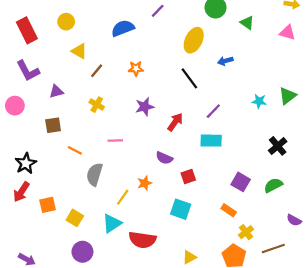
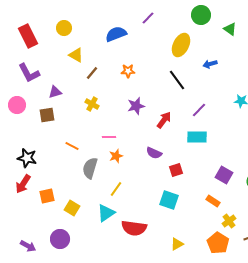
brown square: (53, 125) -> (47, 115), moved
black star: (26, 163) -> (27, 158), turned -30
orange star: (145, 183) -> (116, 156), moved
purple circle: (82, 252) -> (60, 239), moved

